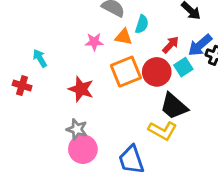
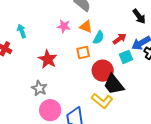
cyan semicircle: (142, 24) -> (99, 38), moved
orange square: (126, 72) -> (83, 52), size x0.6
red circle: (157, 72) -> (103, 71), moved
pink circle: (83, 149) -> (50, 110), moved

